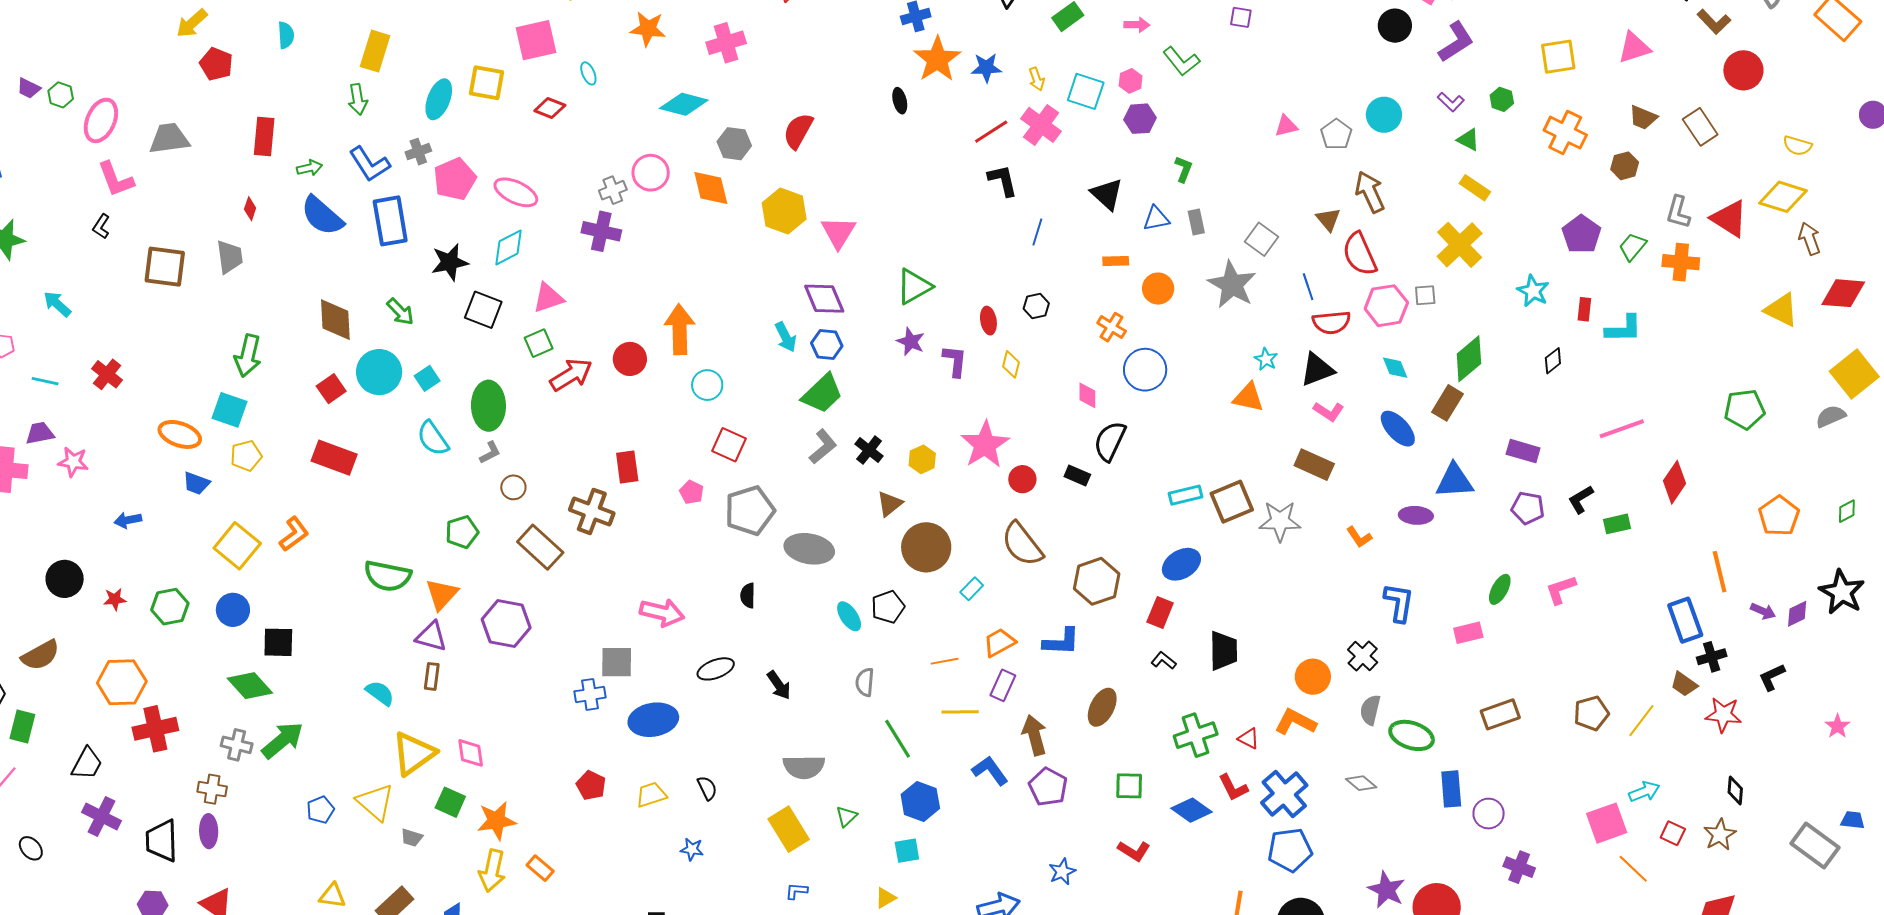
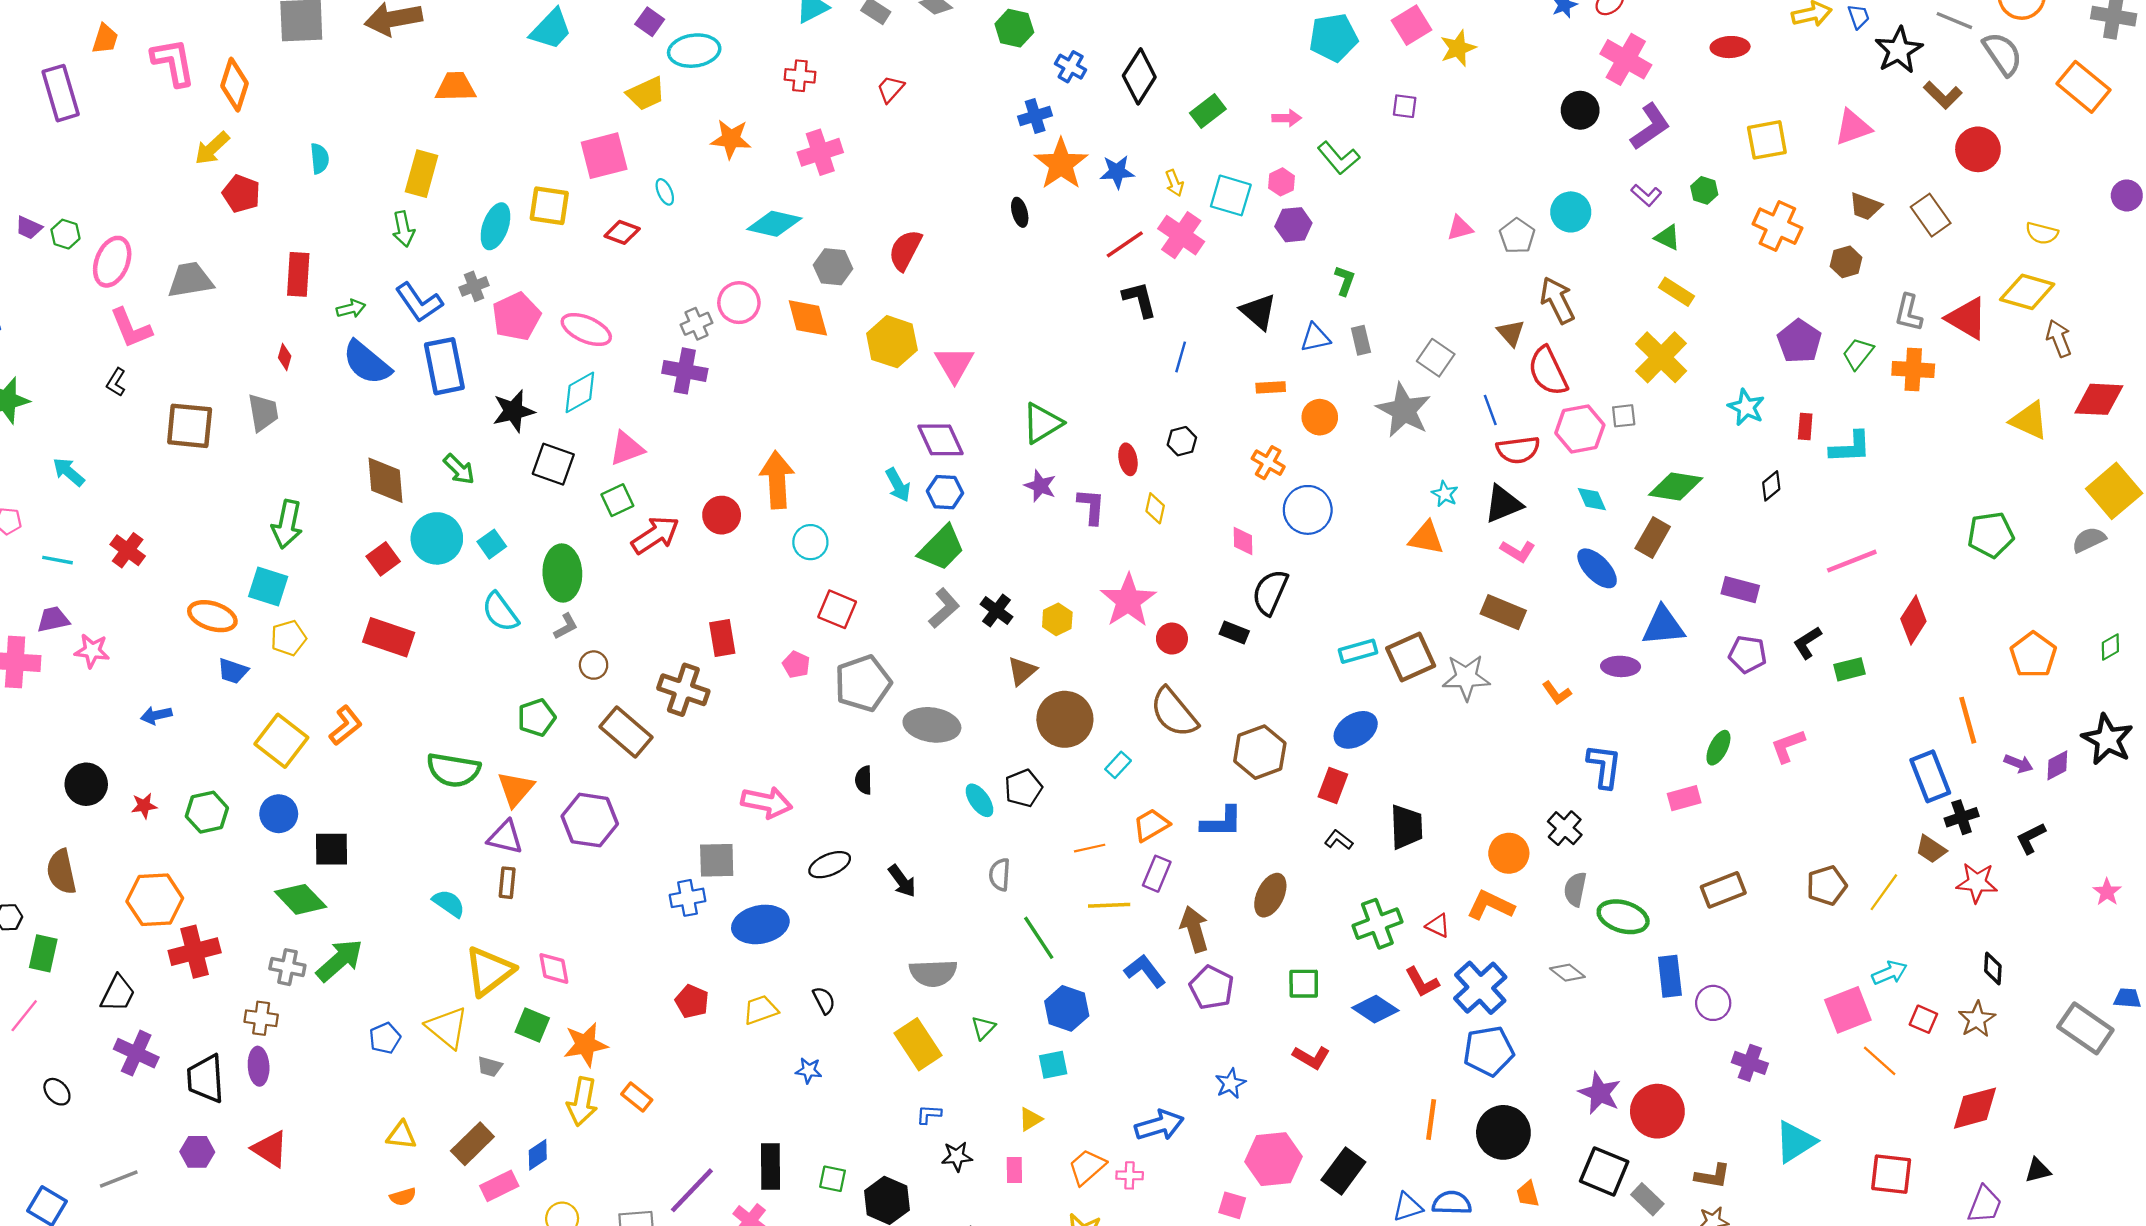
green diamond: (1469, 359) -> (1676, 486), turned 51
brown semicircle: (40, 655) -> (61, 872), turned 108

